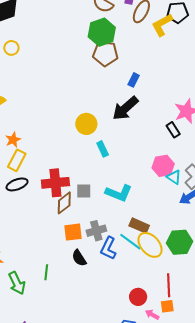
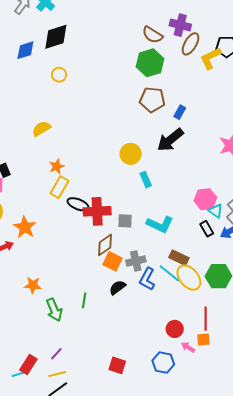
brown pentagon: (105, 54) -> (152, 100), moved
black rectangle: (173, 130) -> (207, 229), moved
black ellipse: (17, 184) -> (78, 204), moved, turned 40
brown diamond: (64, 203) -> (105, 245), moved
orange square: (73, 232) -> (112, 261), turned 30
black semicircle: (79, 258) -> (117, 287), turned 84

